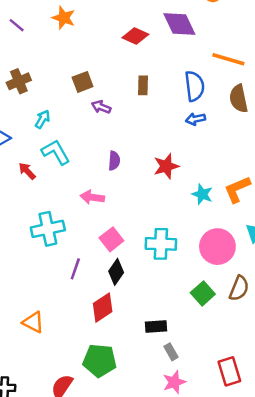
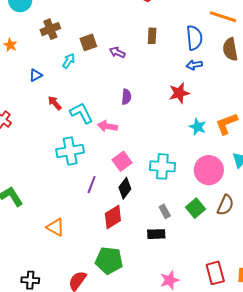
brown square: (83, 82) -> (88, 42), moved
cyan L-shape: (56, 152) -> (81, 113), moved
red star: (166, 166) -> (179, 93), moved
gray rectangle: (171, 352) -> (165, 211), moved

